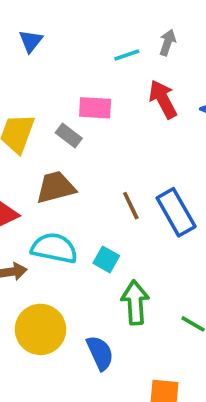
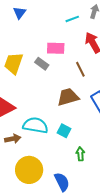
brown trapezoid: (56, 187) -> (68, 97), moved
brown line: (131, 206) -> (80, 69), moved
green arrow: (135, 303) -> (80, 154), size x0.6

